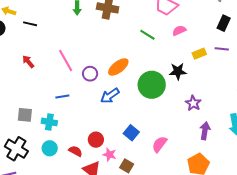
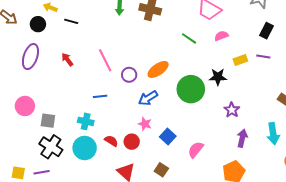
gray square: (25, 115) -> (48, 121), moved
cyan circle: (50, 148) -> (85, 148), size x1.5
red semicircle: (75, 151) -> (111, 141), moved
pink star: (110, 155) -> (145, 124), moved

